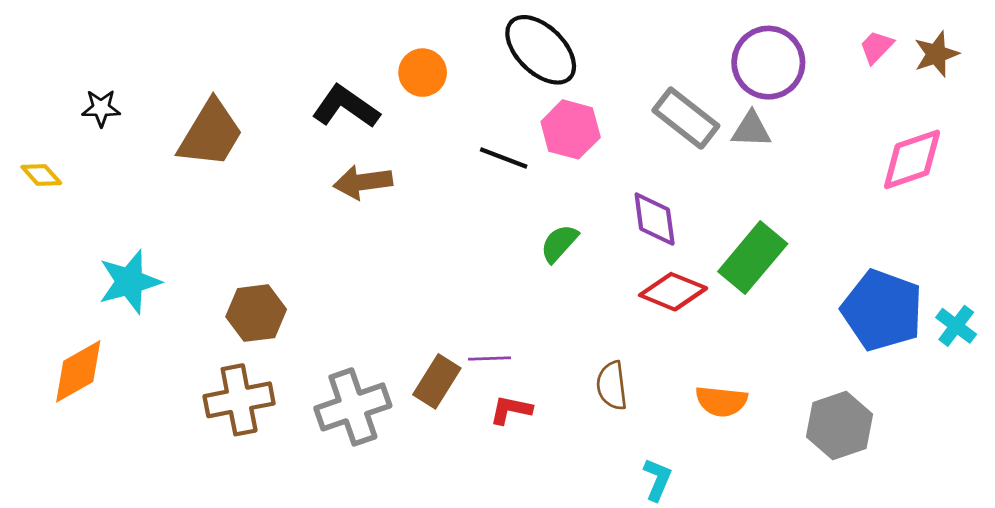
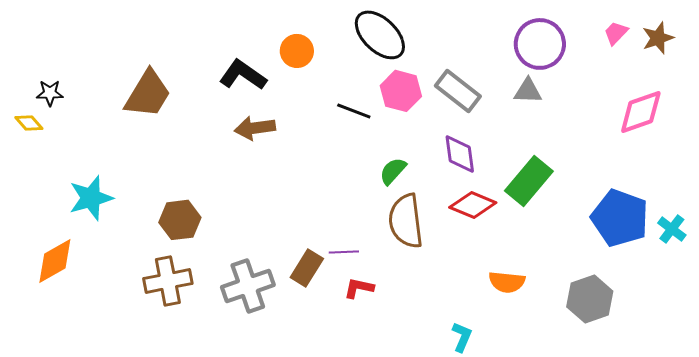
black star: (101, 108) -> (50, 93), moved
gray rectangle: (686, 118) -> (458, 91), moved
brown semicircle: (612, 386) -> (406, 221), moved, size x1.6

